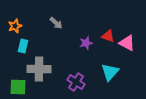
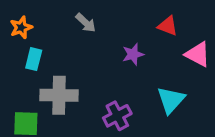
red triangle: (108, 36) -> (168, 26), moved
purple cross: (76, 82) -> (117, 116), turned 30

